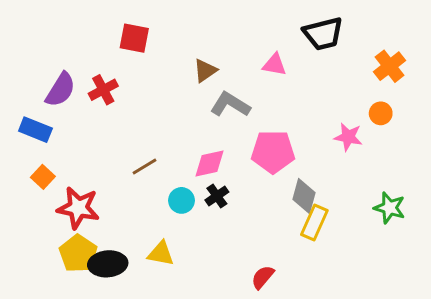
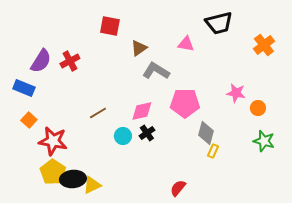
red square: (134, 38) -> (110, 26), moved
orange circle: (381, 113) -> (258, 108), moved
yellow rectangle: (314, 223) -> (213, 151), size x0.6
yellow triangle: (161, 254) -> (92, 185), moved, turned -36

